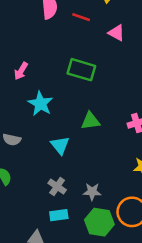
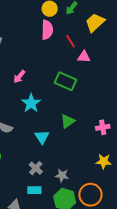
red line: (81, 17) -> (70, 41), turned 32
pink triangle: (116, 33) -> (84, 57), moved, turned -32
green triangle: (90, 121) -> (68, 121), turned -35

